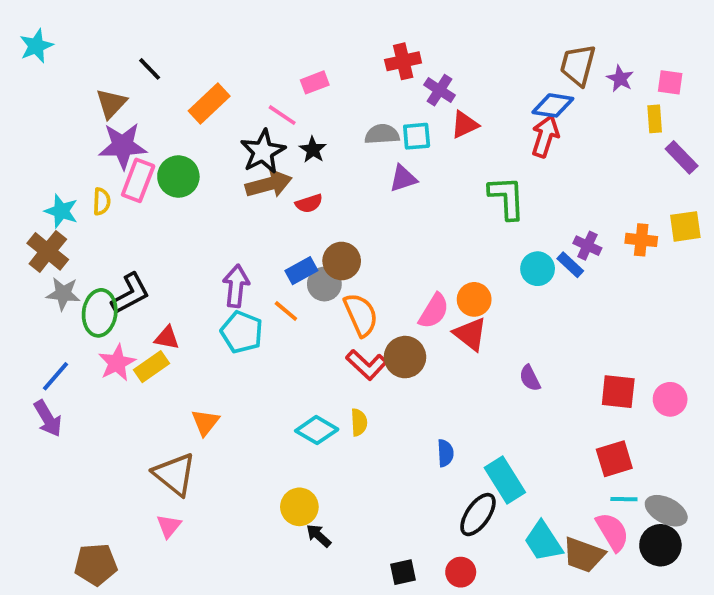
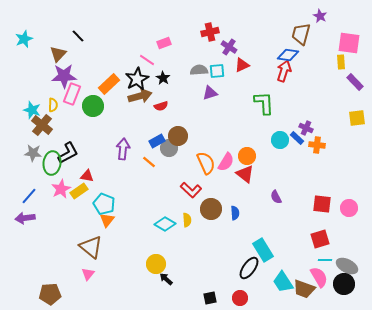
cyan star: (36, 46) -> (24, 39), moved
purple star: (620, 79) -> (320, 16), moved
pink square: (670, 82) -> (349, 43), size x1.6
orange rectangle: (209, 104) -> (109, 84), moved
green circle: (178, 177) -> (93, 106), moved
orange cross: (641, 240) -> (317, 145), moved
brown cross: (48, 251) -> (42, 125), moved
orange semicircle: (361, 315) -> (206, 163), moved
cyan pentagon: (242, 332) -> (104, 204), moved
brown circle: (405, 357) -> (211, 209), moved
purple arrow: (48, 418) -> (25, 218), turned 114
blue semicircle: (445, 453) -> (235, 213), moved

